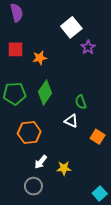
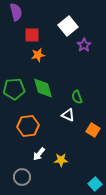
red square: (16, 49) -> (32, 35), moved
green diamond: (45, 93) -> (43, 88), turned -50
gray circle: (33, 186) -> (22, 177), moved

